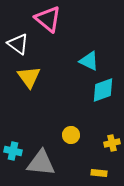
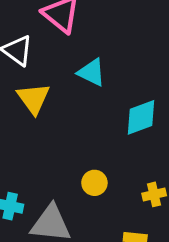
cyan triangle: (89, 61) -> (92, 72), moved

